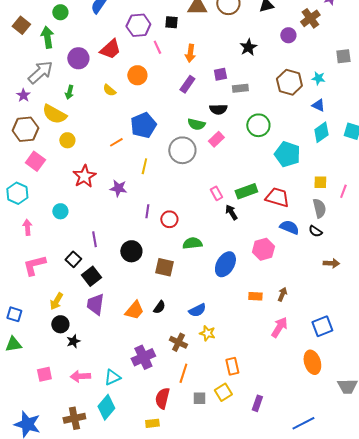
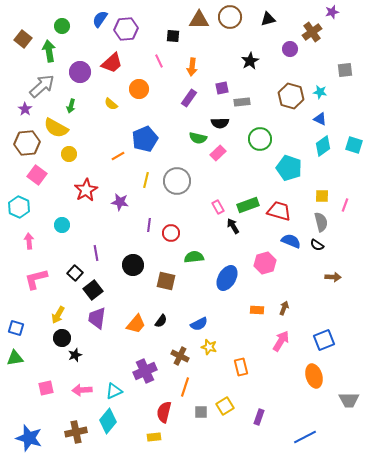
purple hexagon: (138, 25) -> (126, 29), moved
gray circle: (182, 150) -> (177, 181), moved
orange rectangle: (232, 366) -> (241, 367), moved

